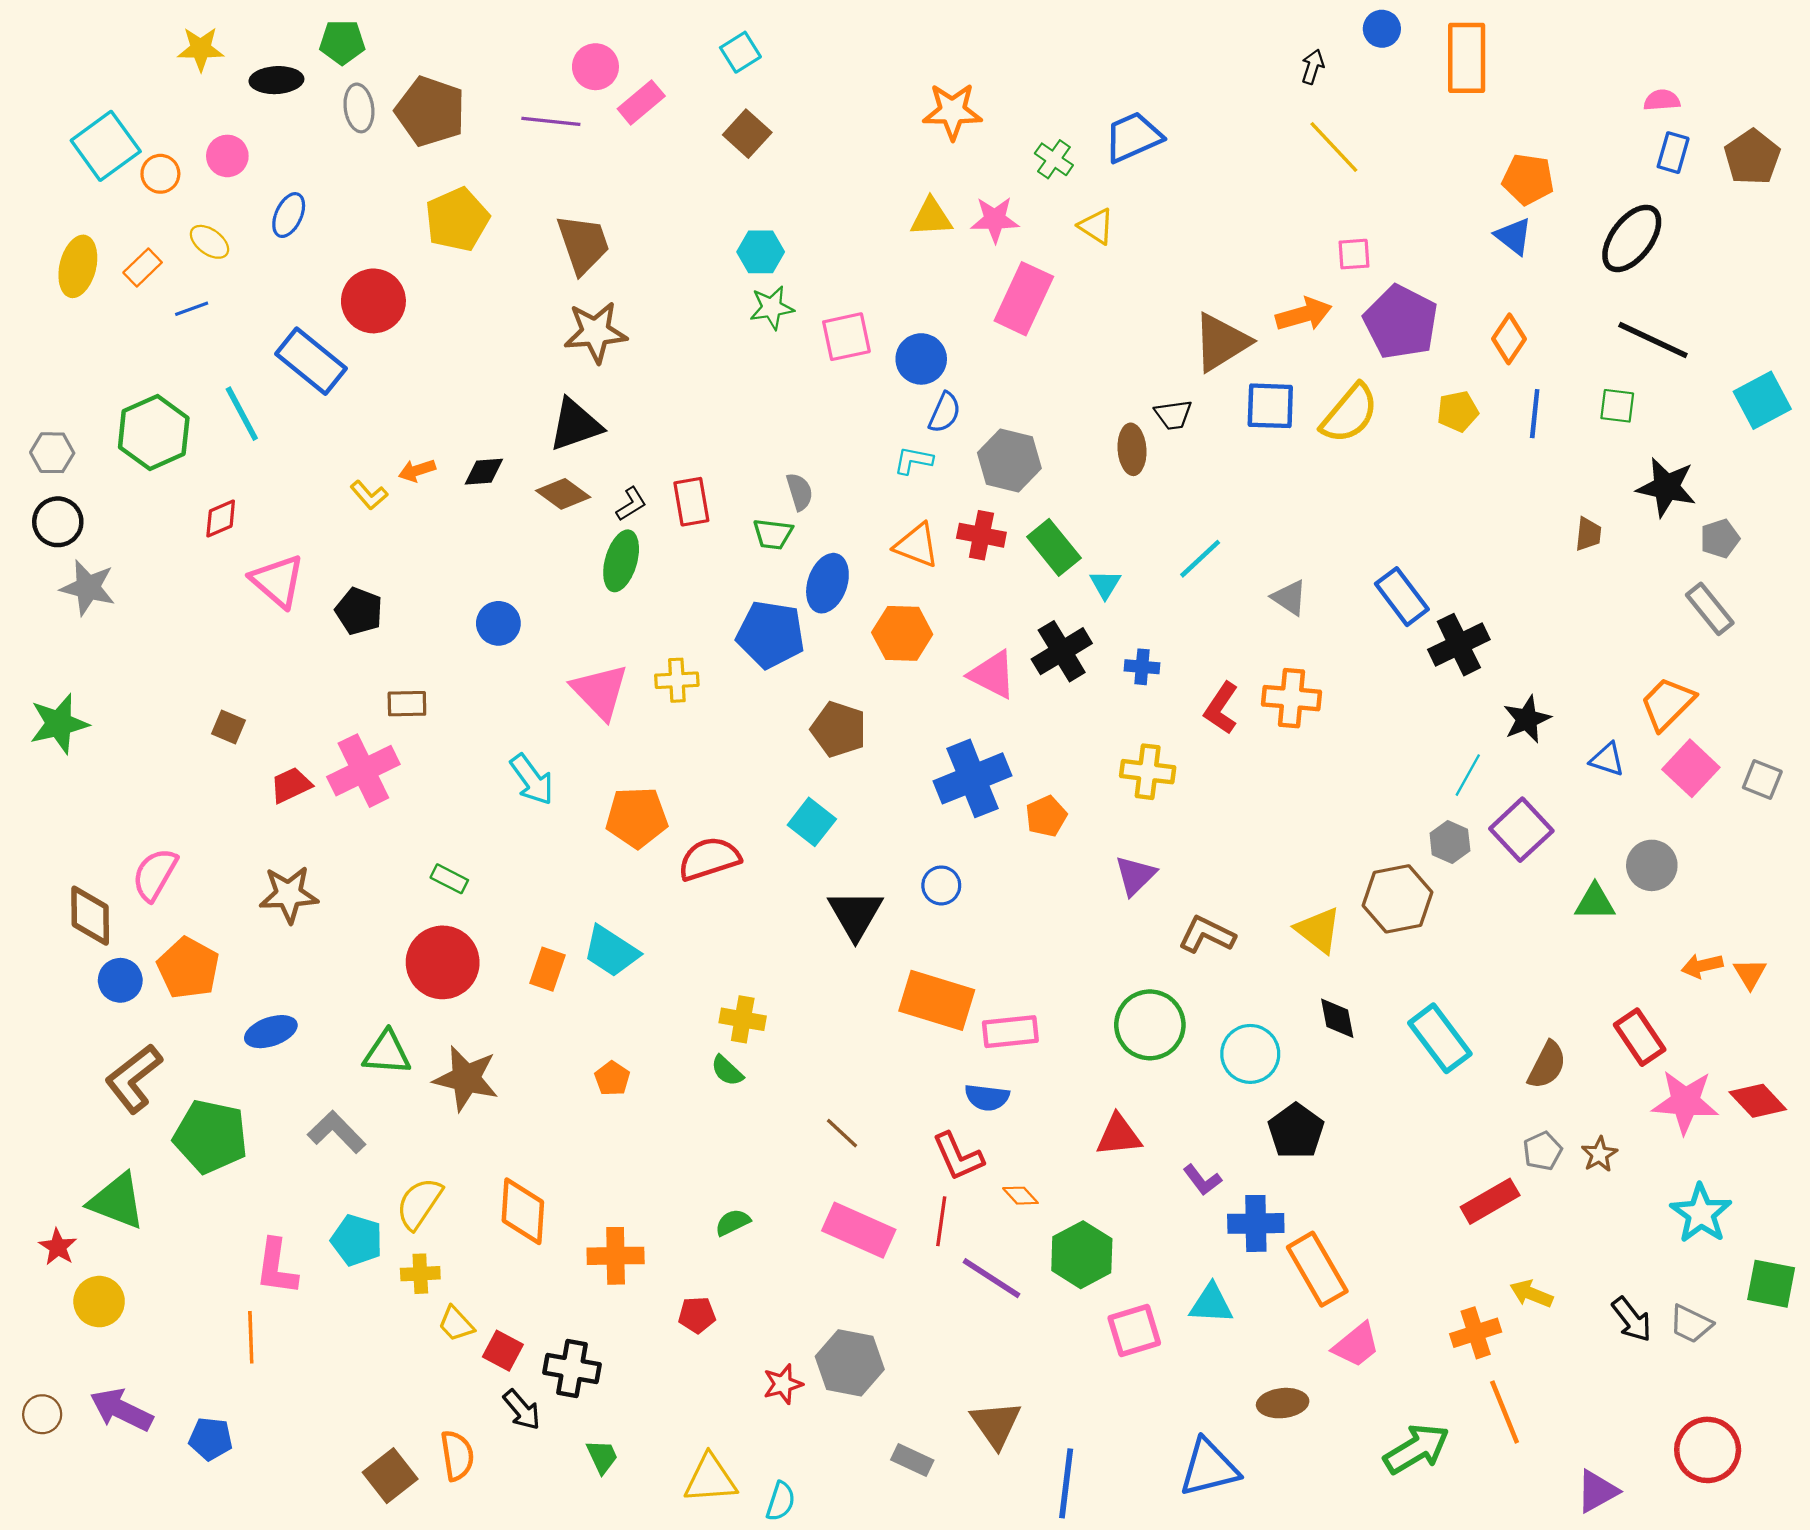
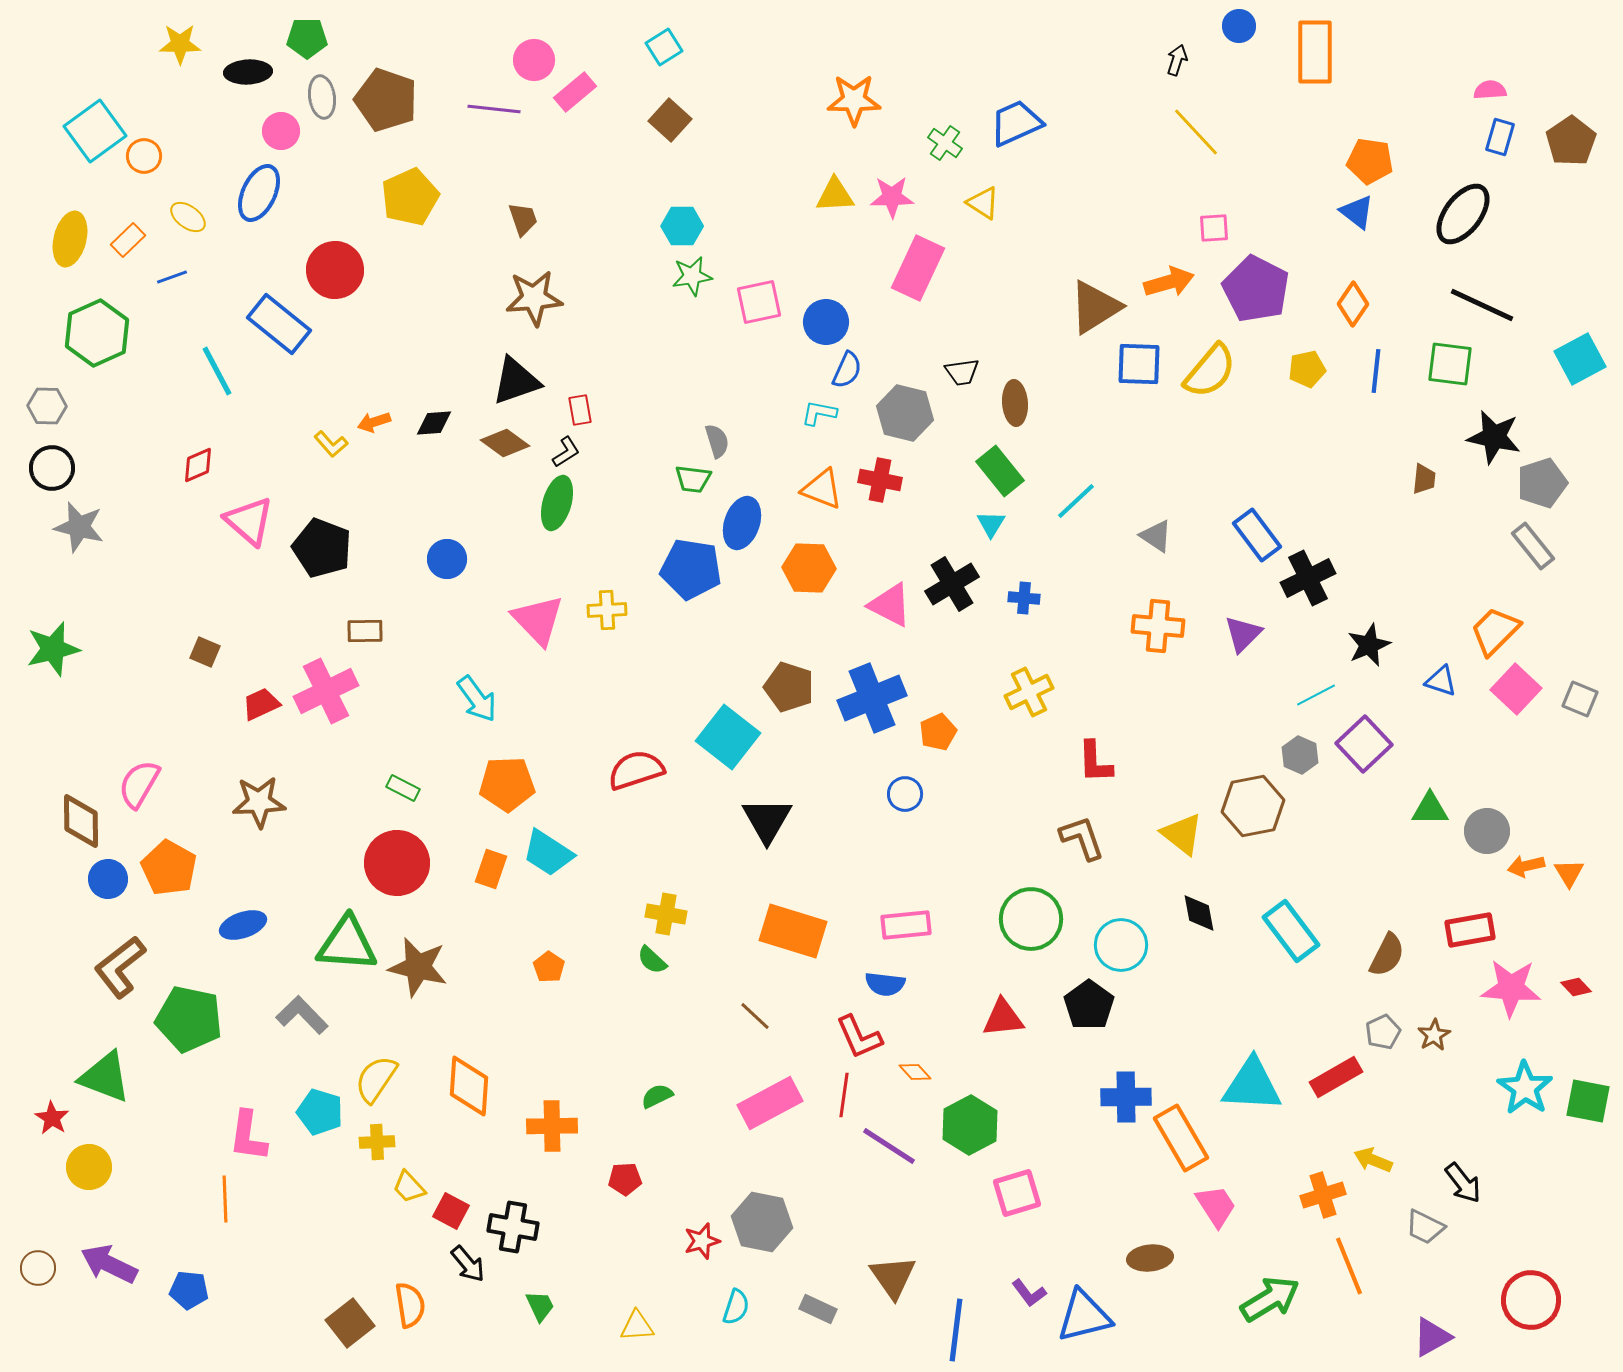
pink circle: (227, 156) -> (281, 131), moved
blue ellipse: (289, 215) -> (259, 193), size x1.4
brown trapezoid: (583, 244) -> (523, 219), size x0.6
green square: (1617, 406) -> (1450, 364), size x1.4
black trapezoid: (1173, 415) -> (962, 372), moved
green hexagon: (154, 433) -> (97, 333), moved
red rectangle: (691, 502) -> (580, 410), moved, size x0.7
gray pentagon: (1720, 539) -> (1542, 483), size x1.4
green rectangle: (1054, 547) -> (1000, 471), moved
black pentagon: (359, 611) -> (322, 548), size x1.4
red L-shape: (1221, 708) -> (1095, 762), moved, turned -36
brown pentagon: (839, 729) -> (789, 687), moved
yellow cross: (1148, 772) -> (1029, 692), turned -33
cyan line: (1468, 775) -> (1316, 695), turned 33
orange pentagon: (637, 817) -> (507, 784), moved
cyan square: (812, 822) -> (728, 737), size x1.5
gray circle: (1652, 865) -> (1487, 831), moved
purple triangle: (1135, 875) -> (1243, 634), moved
blue circle: (941, 885) -> (905, 794), moved
brown L-shape: (1207, 935) -> (1082, 838), turned 45
orange rectangle: (937, 1000) -> (793, 931), moved
red rectangle: (1640, 1037) -> (1470, 930), turned -66
green triangle: (387, 1053) -> (347, 944), size x1.4
red diamond: (1758, 1101) -> (1576, 987), size x0.6
black pentagon: (1296, 1131) -> (1089, 1005), moved
purple L-shape: (1202, 1180) -> (1029, 1293), moved
pink rectangle: (859, 1230) -> (770, 1103), turned -52
green square: (1771, 1284) -> (1588, 1101), moved
cyan triangle: (1211, 1304) -> (1252, 1085), moved, size x1.5
gray trapezoid: (1691, 1324) -> (1425, 1227), moved
pink trapezoid: (1356, 1345) -> (1216, 1206), turned -84
yellow triangle: (710, 1479) -> (637, 1326), size x0.7
cyan semicircle: (781, 1501) -> (736, 1307), moved

